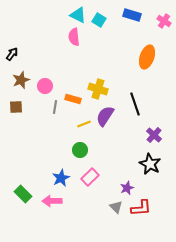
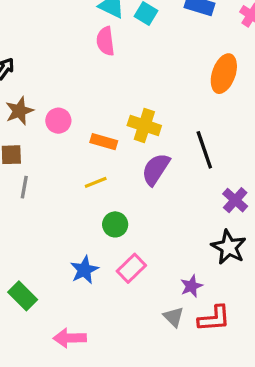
gray line: (55, 107) -> (24, 187), moved
yellow line: (84, 124) -> (96, 182), moved
pink arrow: (52, 201) -> (70, 338), moved

